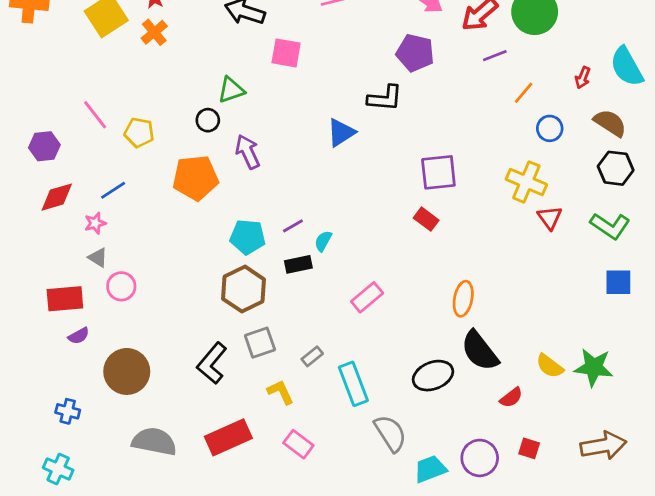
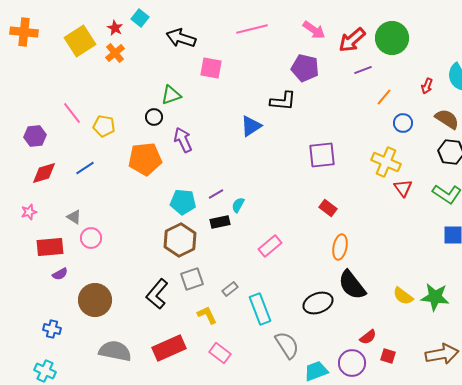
red rectangle: (426, 219) -> (328, 208), moved
pink star: (95, 223) -> (29, 212), moved
red semicircle: (511, 398) -> (368, 337), moved

